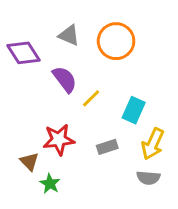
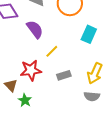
yellow line: (91, 98) -> (52, 51), moved
cyan rectangle: (134, 110) -> (89, 34), moved

